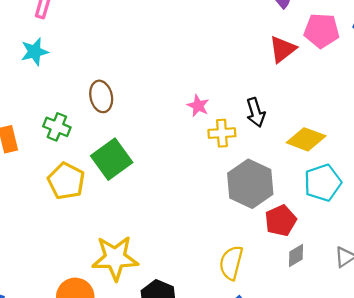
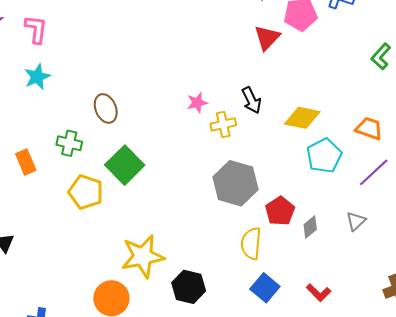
pink star: (198, 106) -> (197, 103), turned -30
gray hexagon: (250, 184) -> (236, 183), moved
red pentagon: (281, 221) -> (280, 211), moved

